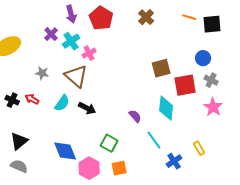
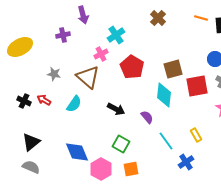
red pentagon: (101, 18) -> (132, 67), moved
purple cross: (51, 34) -> (63, 35), turned 32
cyan cross: (71, 41) -> (116, 35), moved
black arrow: (87, 108) -> (116, 109), moved
cyan diamond: (166, 108) -> (164, 95), moved
yellow rectangle: (199, 148) -> (196, 135), moved

